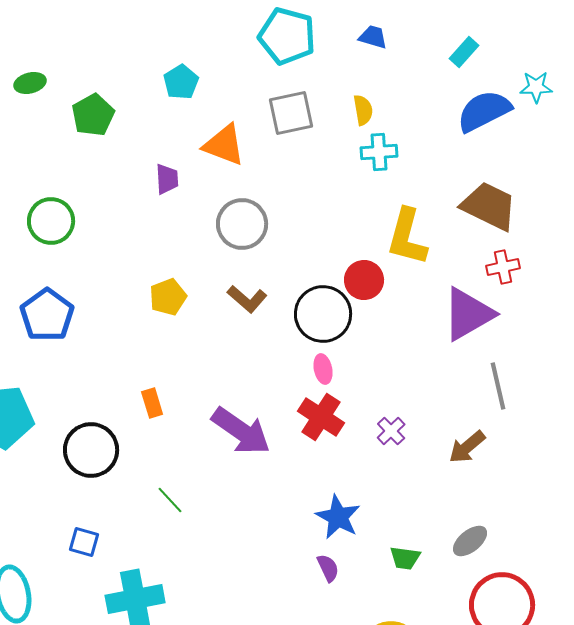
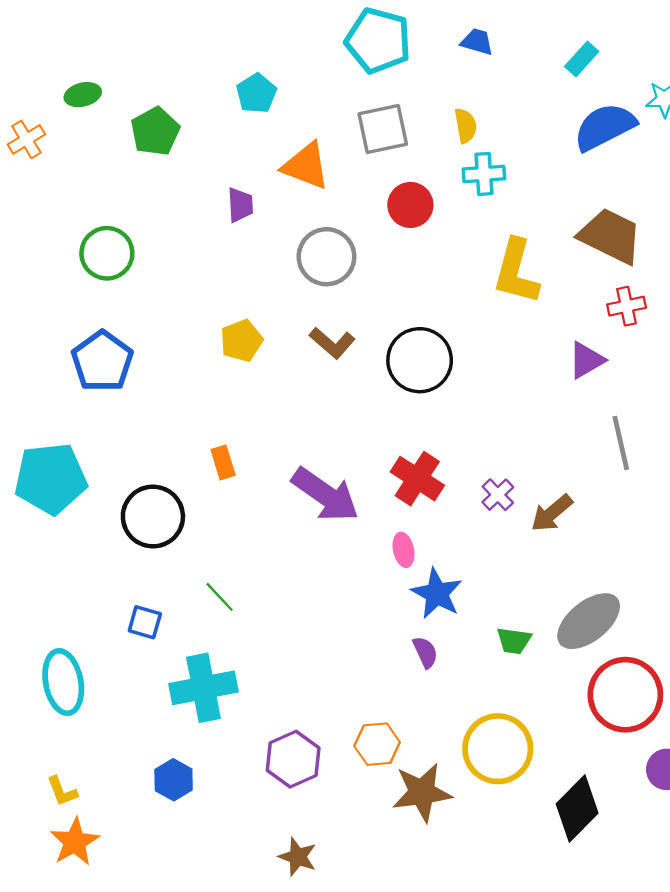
red circle: (364, 280) -> (410, 205), moved
purple triangle: (468, 314) -> (586, 360), size x0.6
pink ellipse: (323, 369) -> (404, 550), moved
brown arrow: (467, 447) -> (552, 513), moved
green line: (170, 500) -> (220, 597), moved
gray ellipse: (470, 541) -> (589, 621), size x1.6

